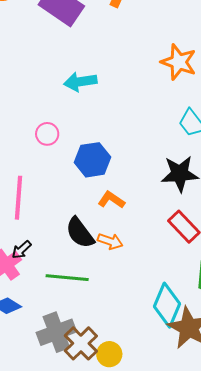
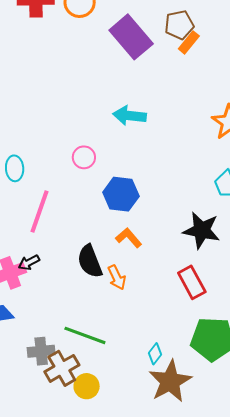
orange arrow: (110, 241) -> (117, 277), turned 30
green line: (67, 278) -> (85, 335), moved
cyan diamond: (167, 305) -> (155, 354), size x0.5
gray cross: (56, 332) -> (41, 351), size x0.7

